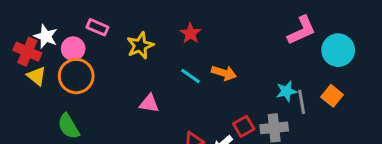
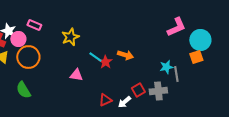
pink rectangle: (97, 27) -> (34, 25), moved
red star: (190, 33) -> (105, 62), moved
pink circle: (73, 49) -> (18, 39), moved
cyan line: (190, 76) -> (95, 57), moved
orange square: (332, 96) -> (196, 57), moved, turned 32

